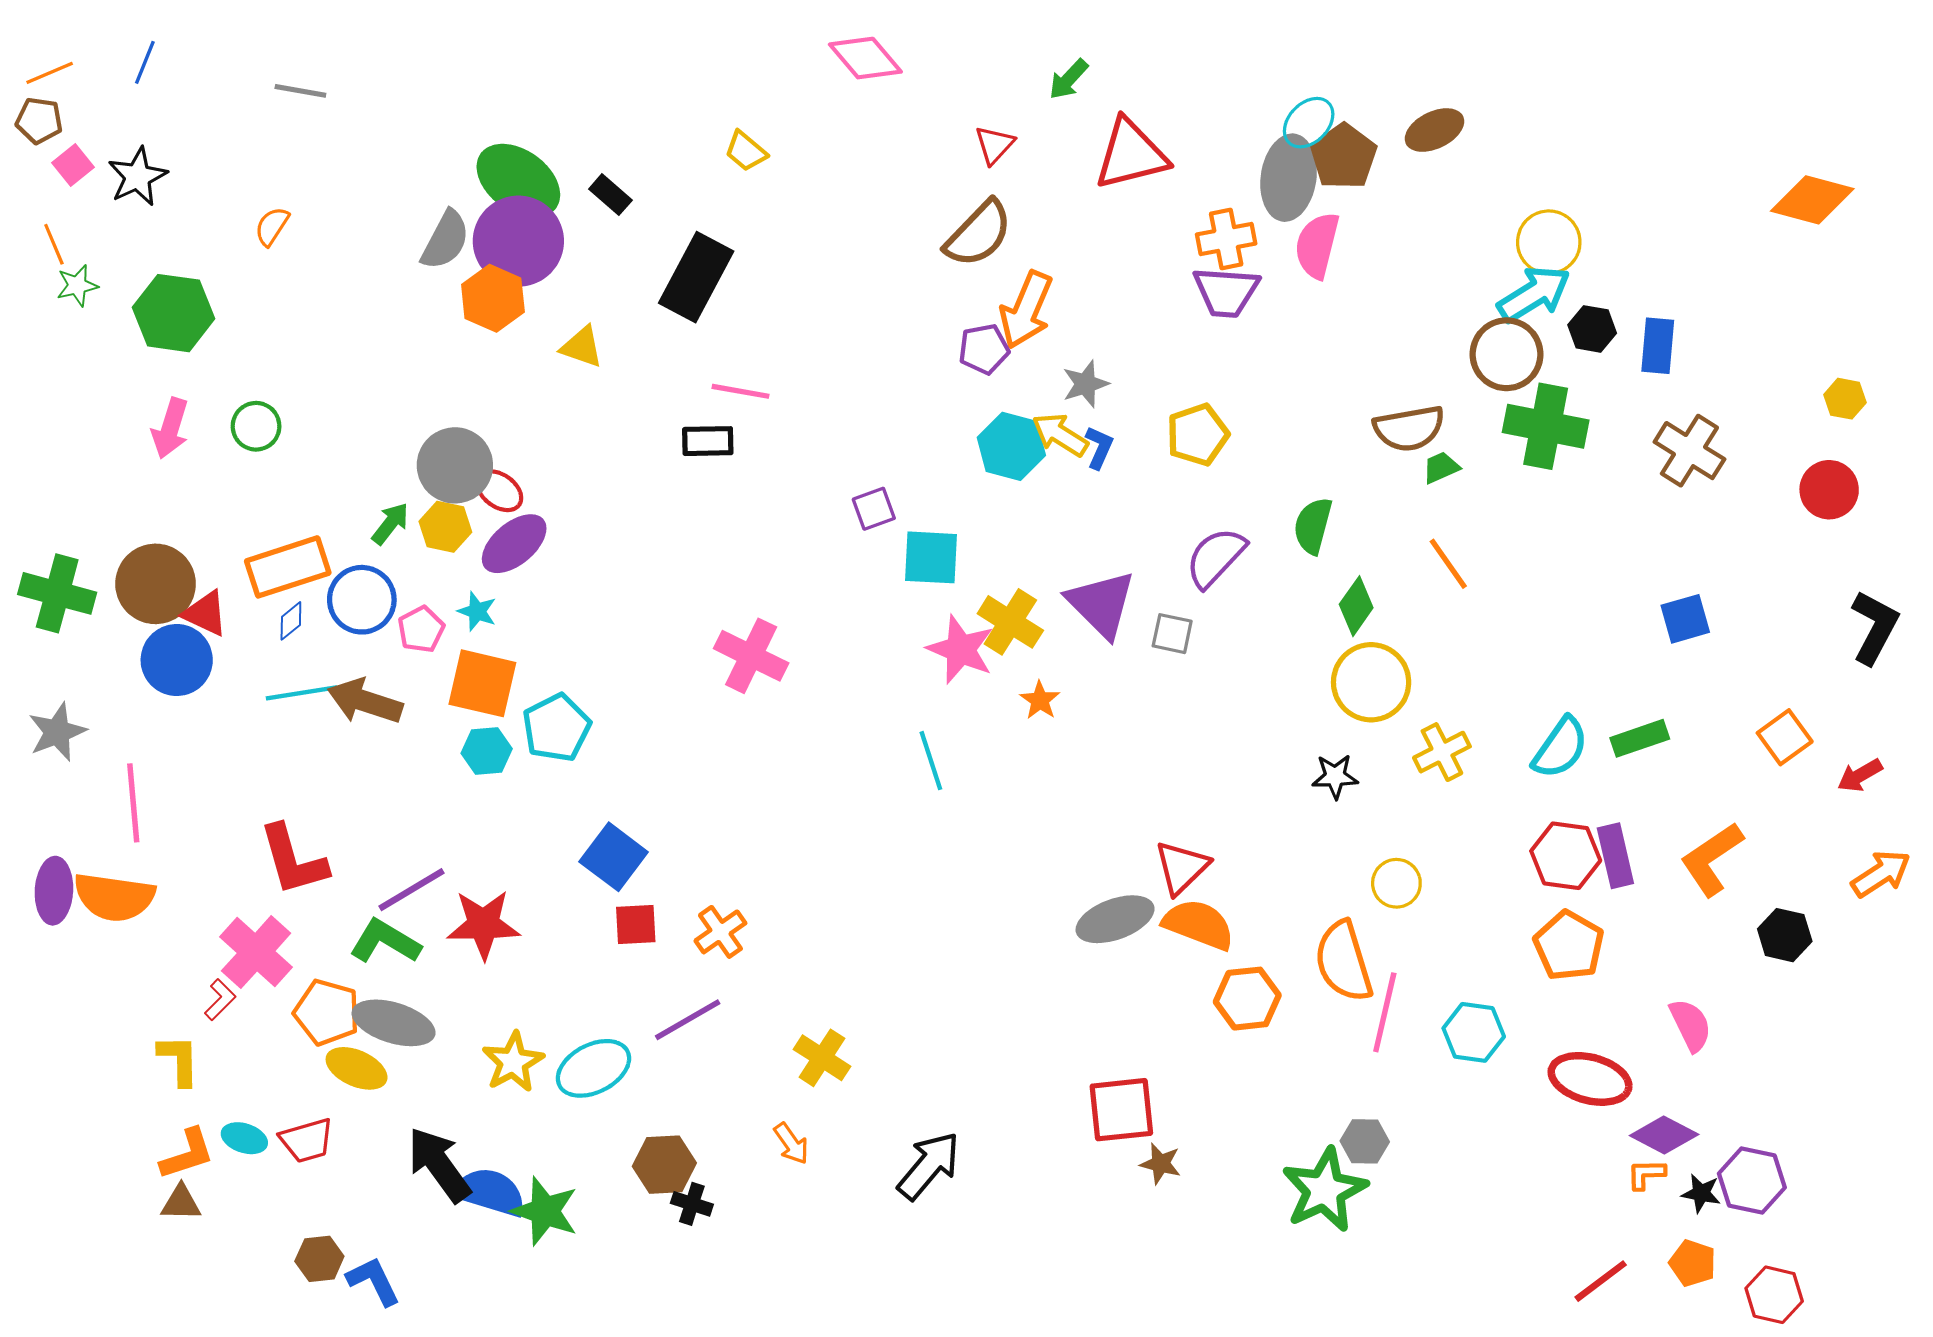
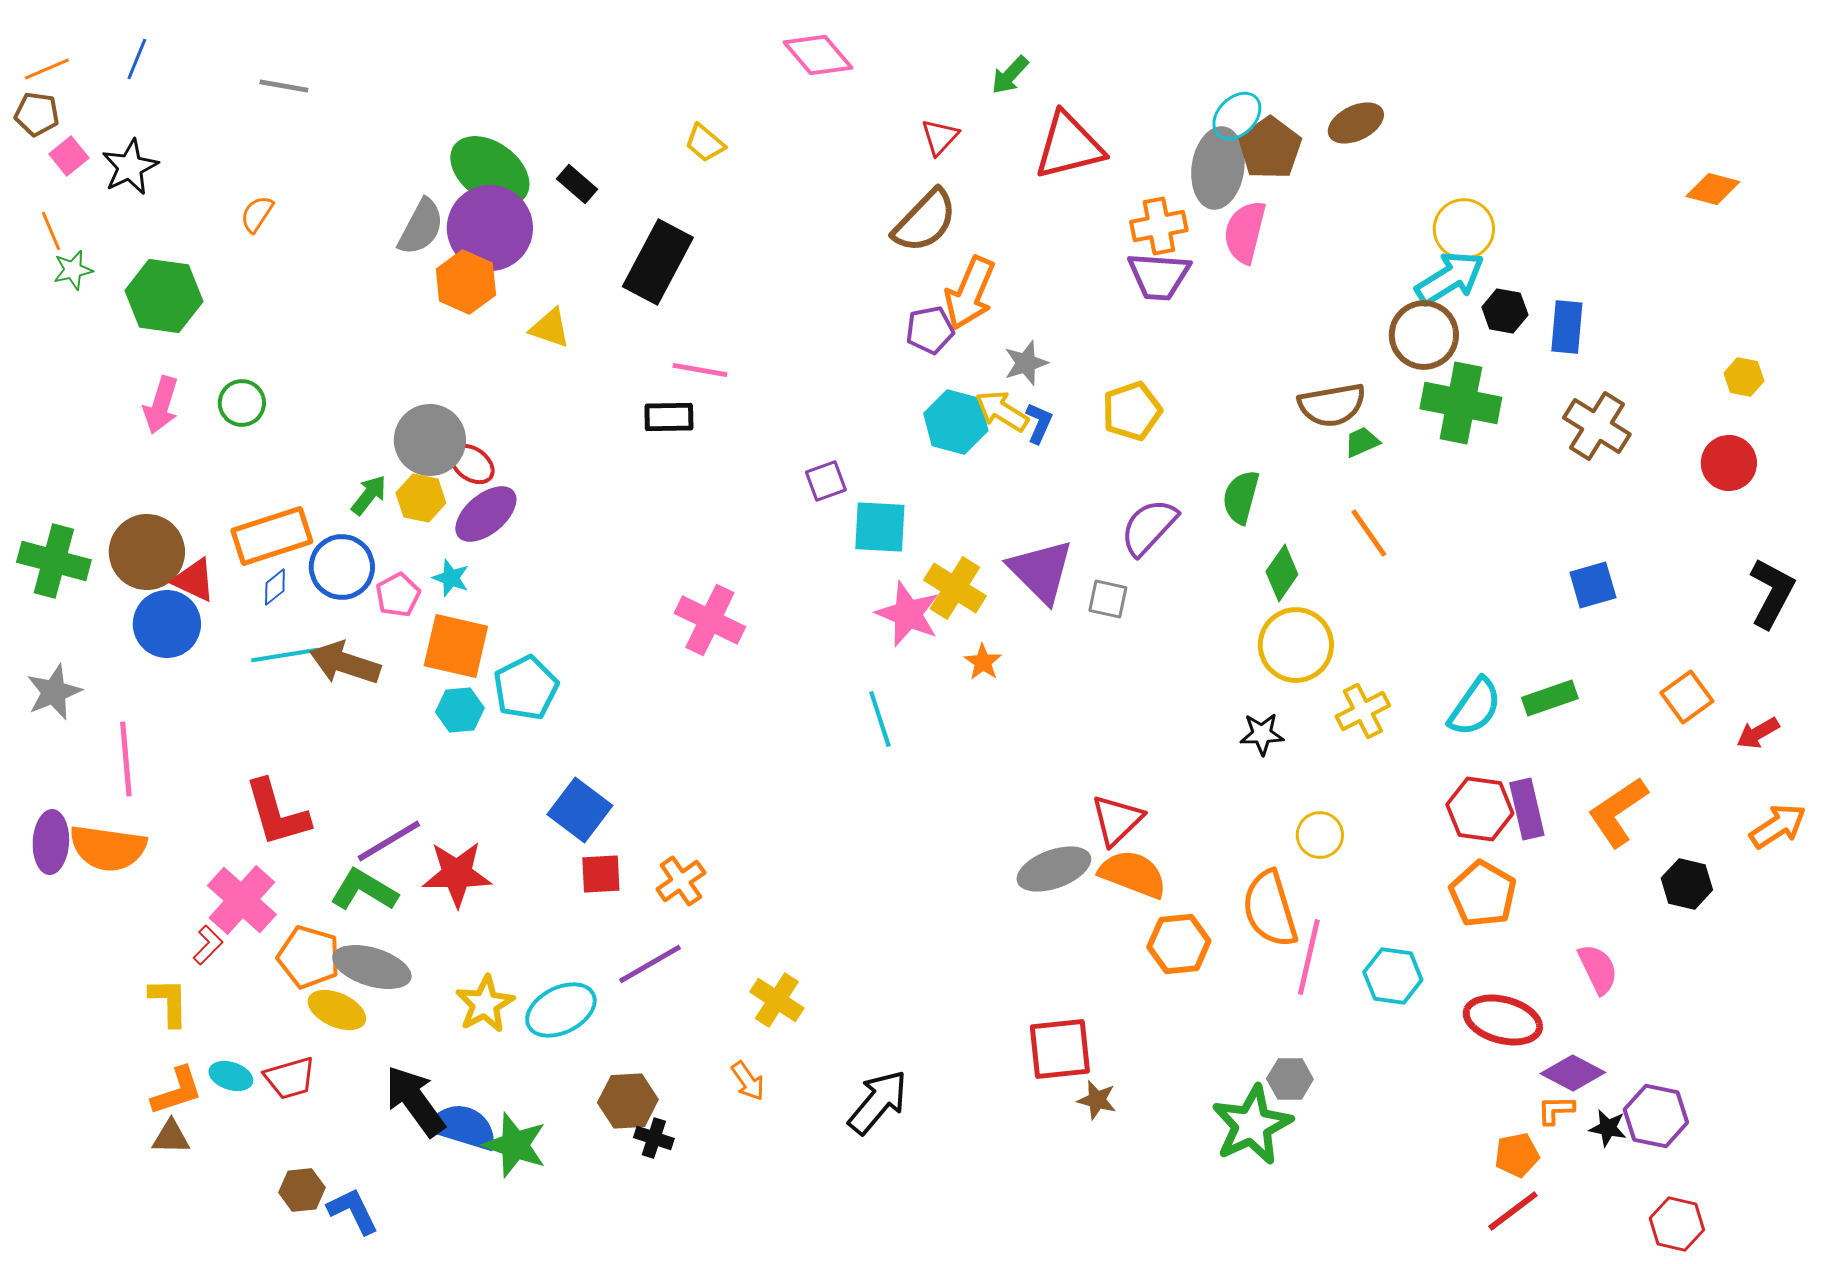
orange diamond: (1812, 200) -> (1713, 189), size x0.7
orange pentagon: (1693, 1263) -> (1517, 1155), moved, turned -30

